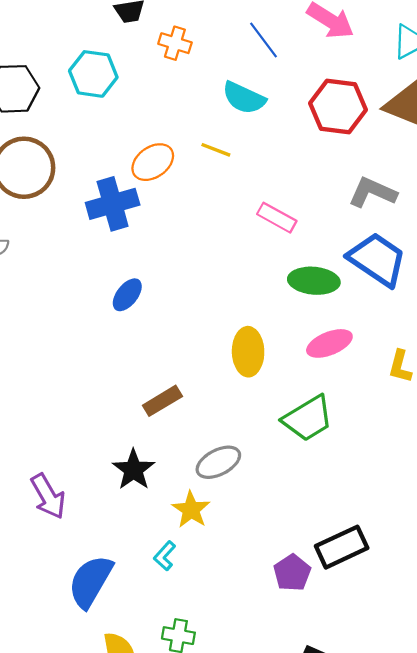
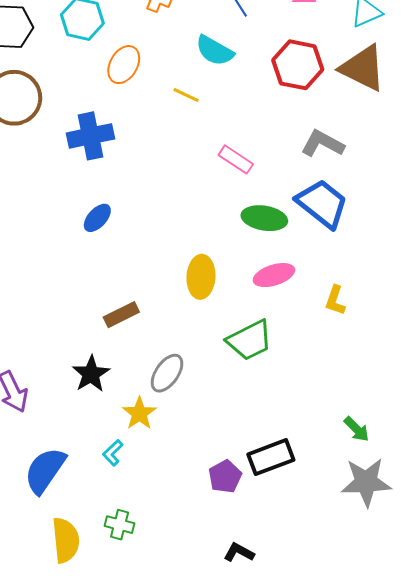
orange ellipse: (153, 162) -> (124, 65), moved, turned -30
gray ellipse: (218, 462) -> (167, 373), turned -33

